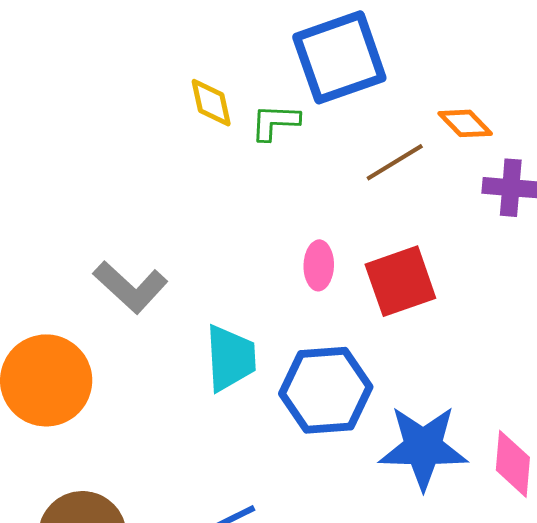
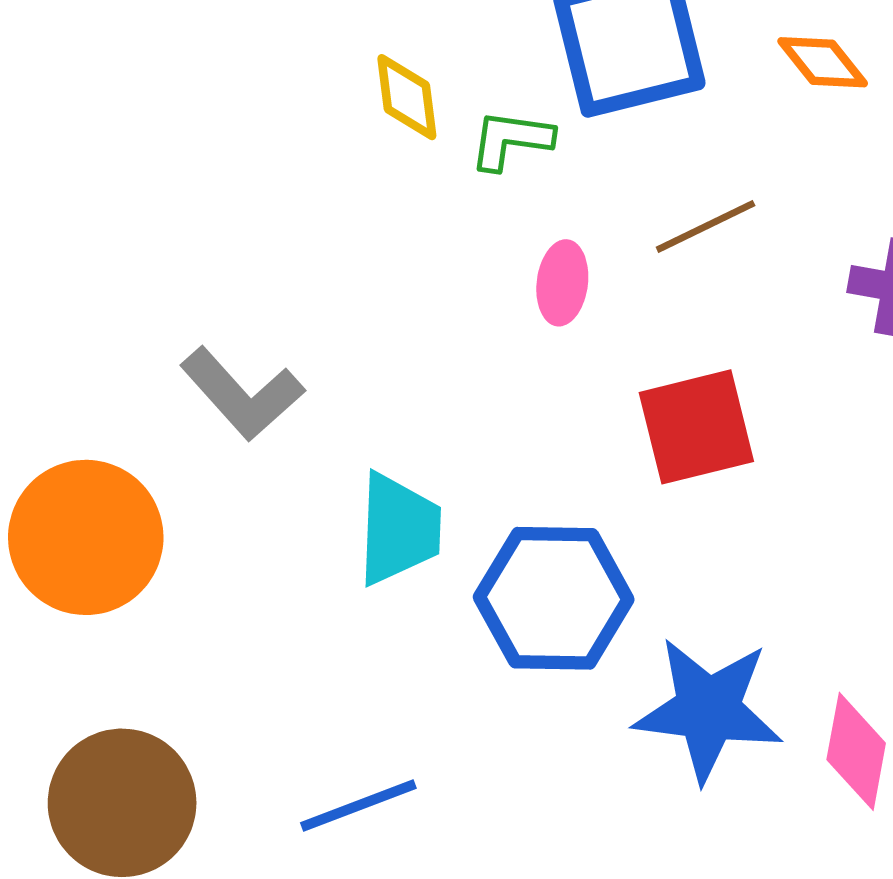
orange diamond: (465, 123) -> (823, 62), moved
pink ellipse: (319, 265) -> (562, 283), moved

